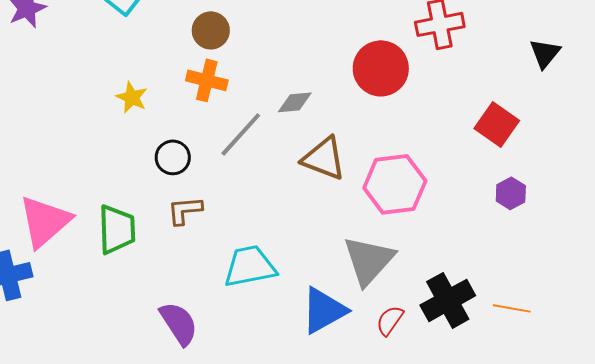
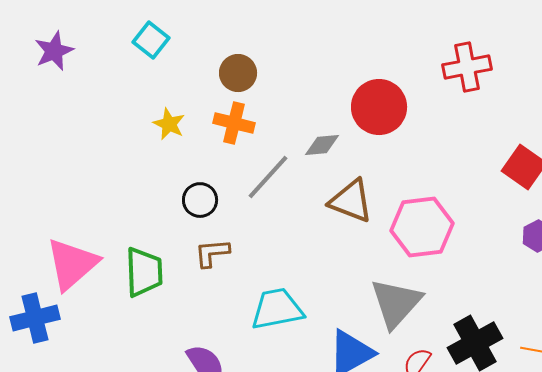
red circle: (381, 68) -> (379, 107), moved
yellow star: (132, 97) -> (169, 124), moved

